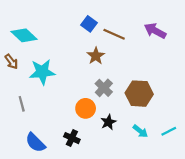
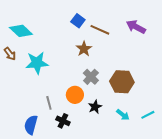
gray line: (22, 104) -> (49, 103), moved
blue semicircle: (35, 143) -> (31, 125), turned 60

